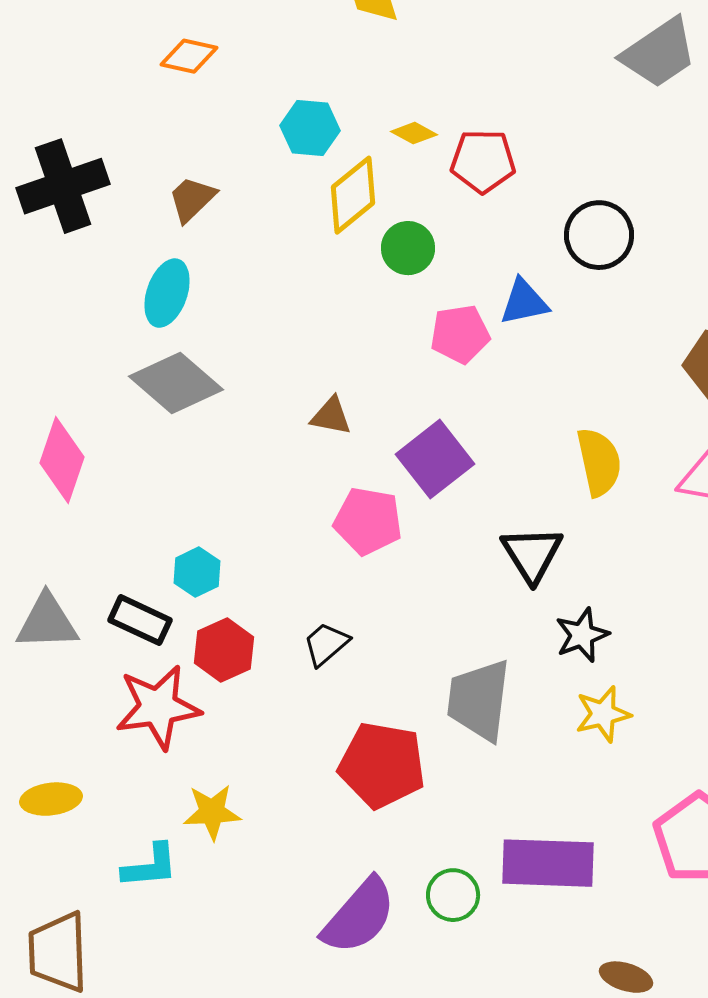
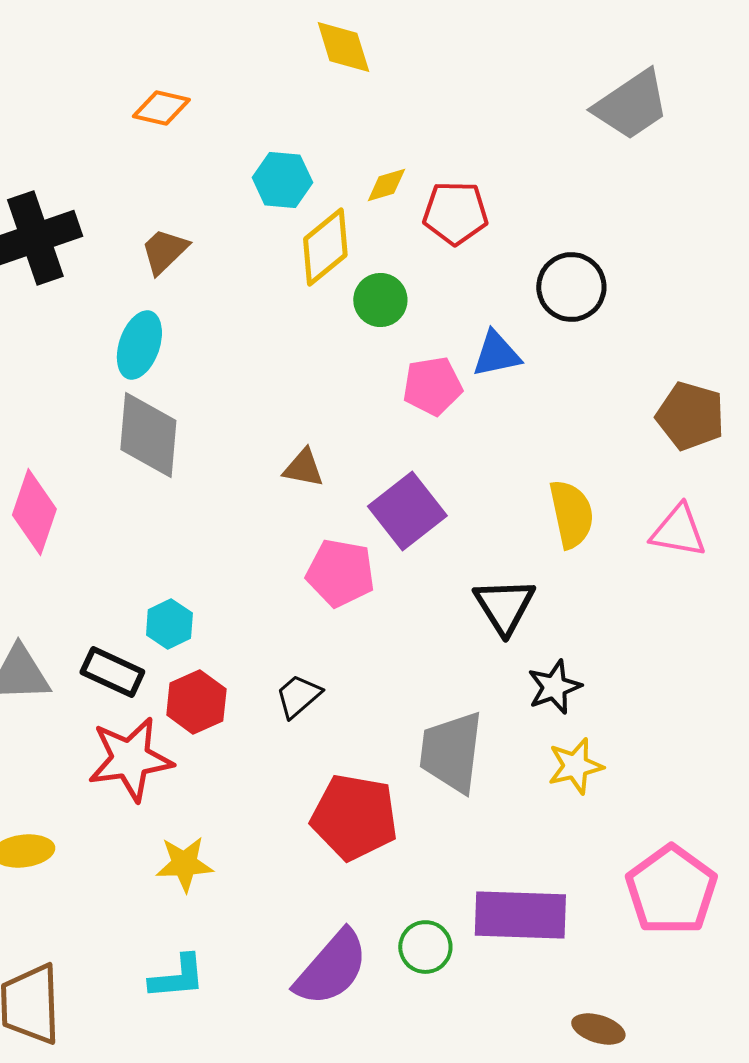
yellow diamond: (414, 133) -> (386, 185), turned -45
gray diamond: (176, 383) -> (148, 435), turned 54
cyan L-shape: (150, 866) -> (177, 977), moved

